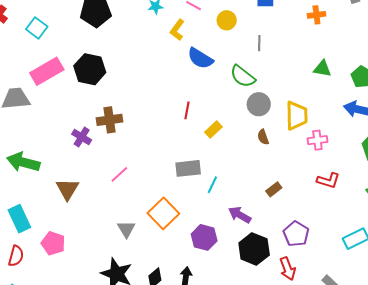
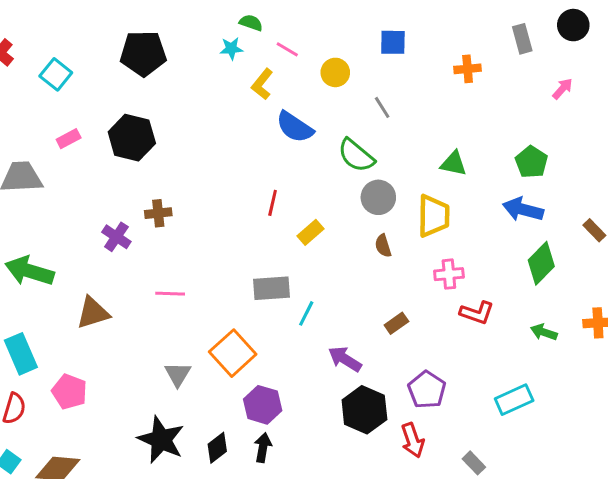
gray line: (259, 43) -> (382, 107), turned -35
green triangle: (322, 69) -> (454, 164), moved
pink rectangle: (47, 71) -> (69, 139), size x0.5
brown cross: (109, 120) -> (158, 213), size x0.7
pink cross: (317, 140) -> (449, 274), moved
pink line: (119, 174) -> (170, 294), turned 42
brown triangle: (67, 189) -> (93, 313), turned 40
purple hexagon: (204, 237) -> (263, 405), moved

